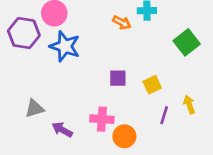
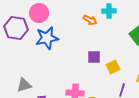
blue star: (65, 46) -> (47, 38), turned -30
purple square: (118, 78) -> (94, 57), moved

